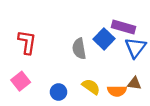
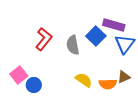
red L-shape: (27, 42) -> (44, 39), moved, turned 30
brown triangle: (134, 83) -> (124, 77), turned -32
blue circle: (58, 92) -> (34, 85), moved

